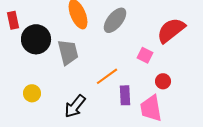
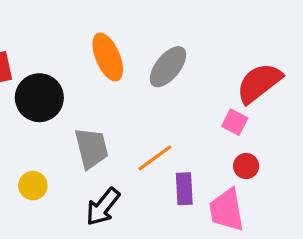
gray trapezoid: (68, 52) -> (91, 148), moved
pink square: (145, 55) -> (235, 122), moved

